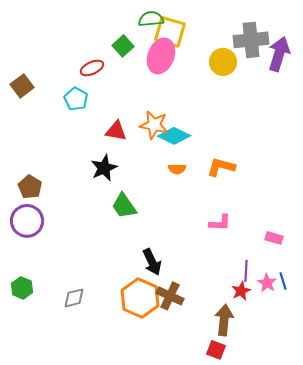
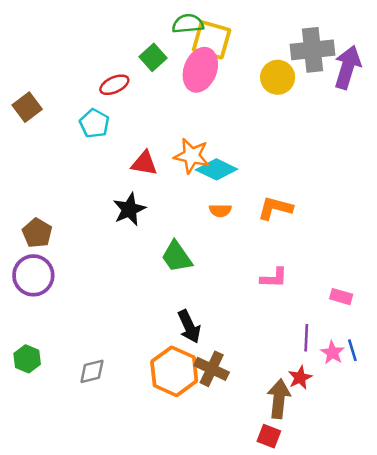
green trapezoid: (124, 206) -> (177, 257), moved
red star: (241, 291) -> (300, 378), moved

